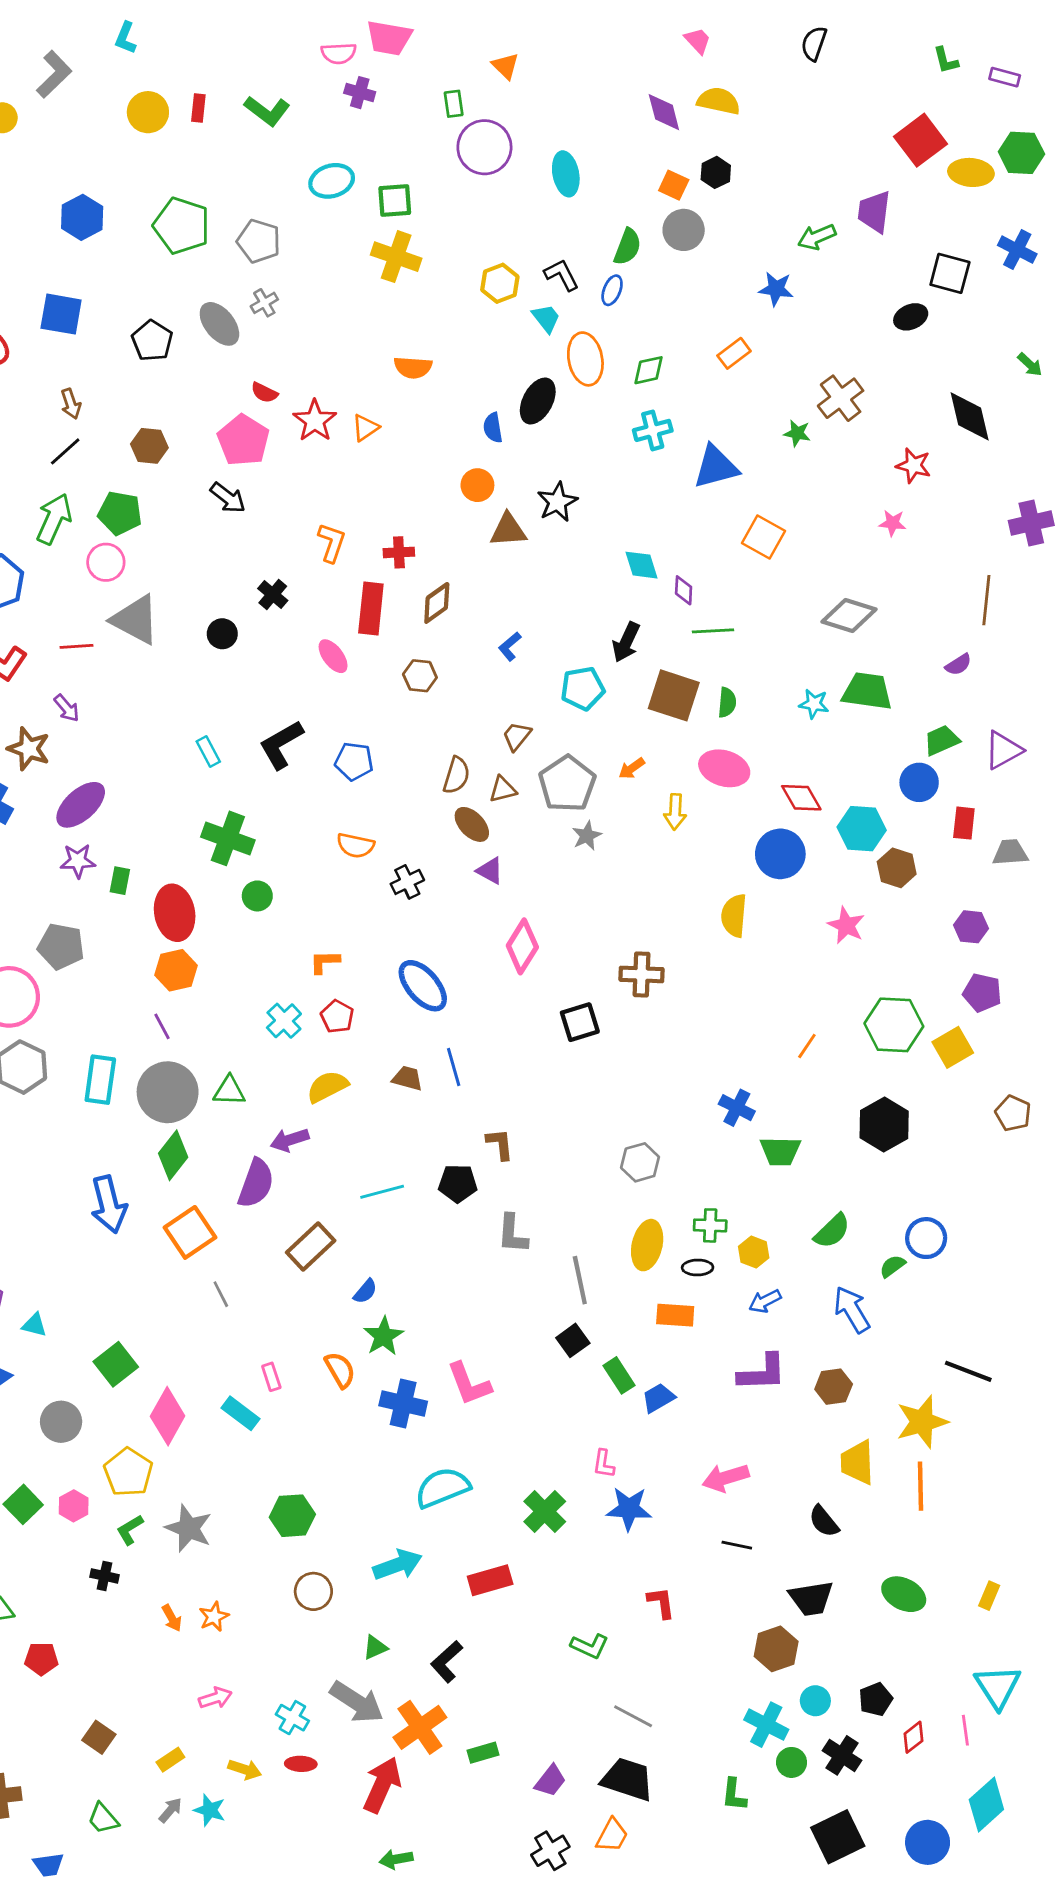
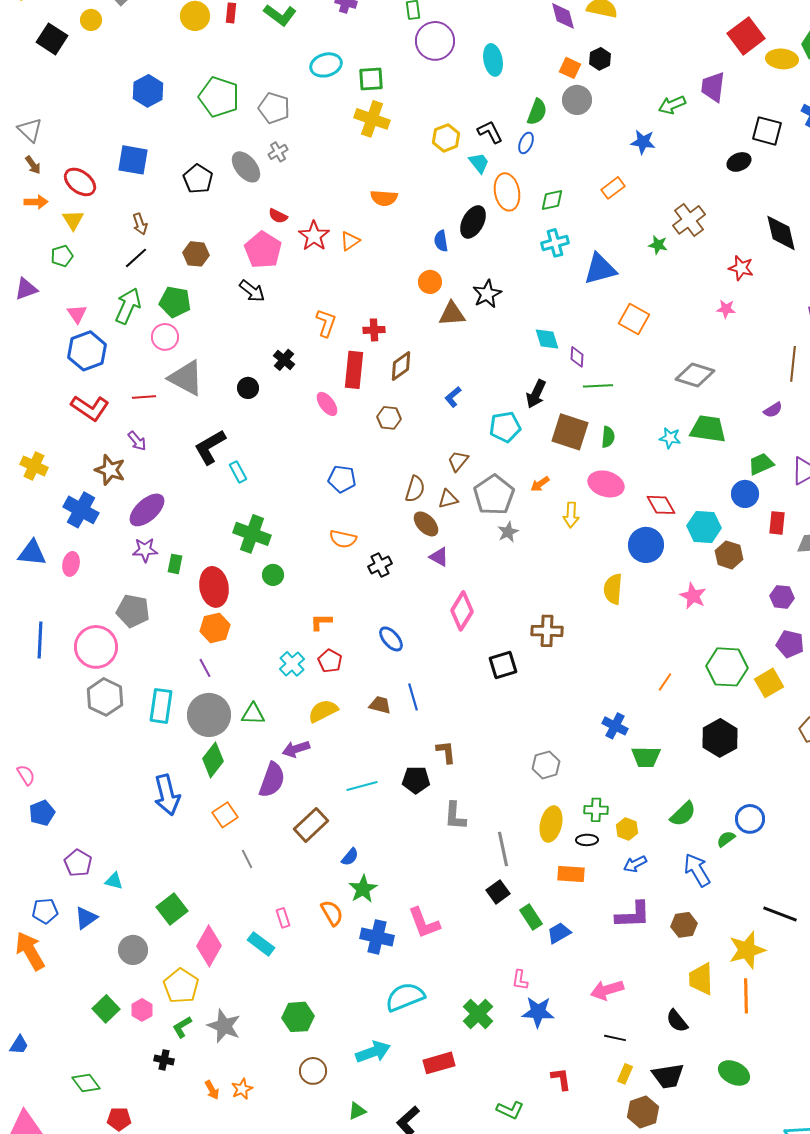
black L-shape: (281, 745) -> (210, 447), moved
blue ellipse: (423, 986) -> (391, 639), size x0.7
orange square: (190, 1232) -> (225, 815), size x0.7
yellow rectangle: (989, 1596) -> (625, 1074), moved

